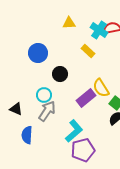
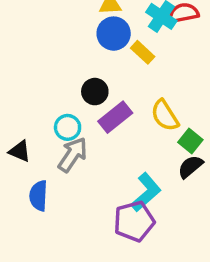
blue circle: (38, 53) -> (114, 34), moved
purple rectangle: (86, 98) -> (115, 117), moved
cyan L-shape: (74, 131) -> (146, 192), moved

